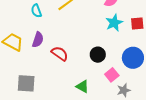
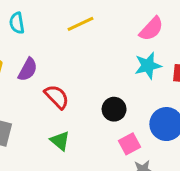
cyan semicircle: (36, 11) -> (17, 23), moved
green triangle: (82, 86) -> (60, 141), moved

